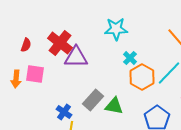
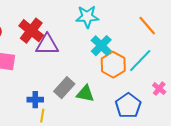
cyan cross: (130, 58) -> (101, 46), size x1.5
blue cross: (64, 112) -> (35, 100), turned -35

